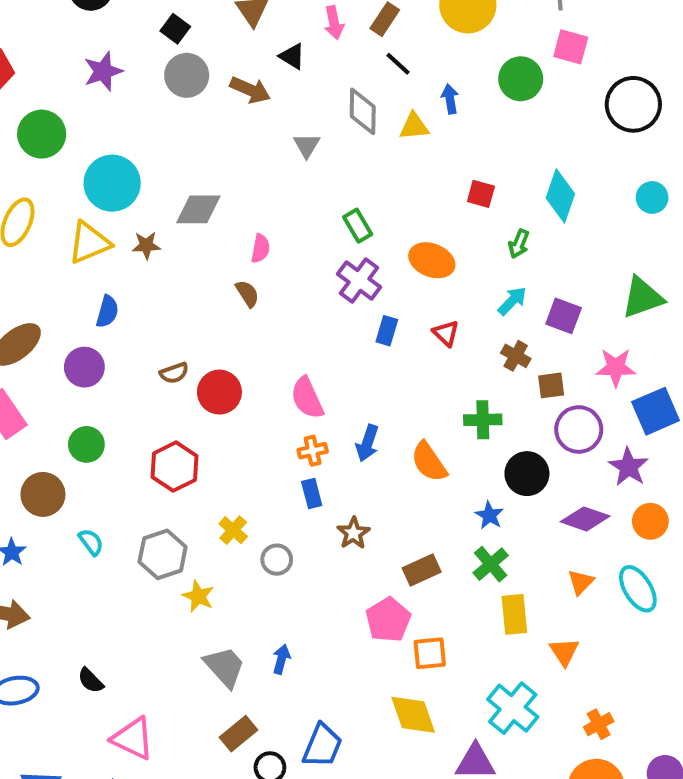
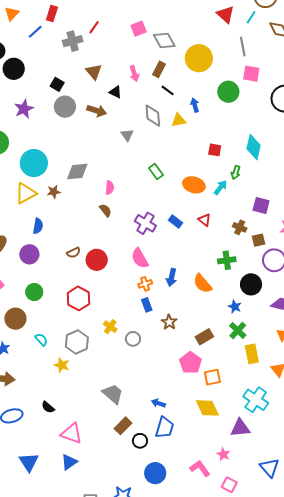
purple cross: (359, 281) -> (145, 223), moved
cyan arrow: (512, 301) -> (220, 188), moved
blue rectangle: (387, 331) -> (175, 222), turned -64
yellow star: (198, 596) -> (62, 365), moved
blue arrow: (281, 659) -> (158, 403), moved, turned -80

